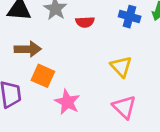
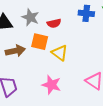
yellow triangle: (121, 67) -> (60, 53), moved
orange square: (43, 76) -> (40, 42), moved

